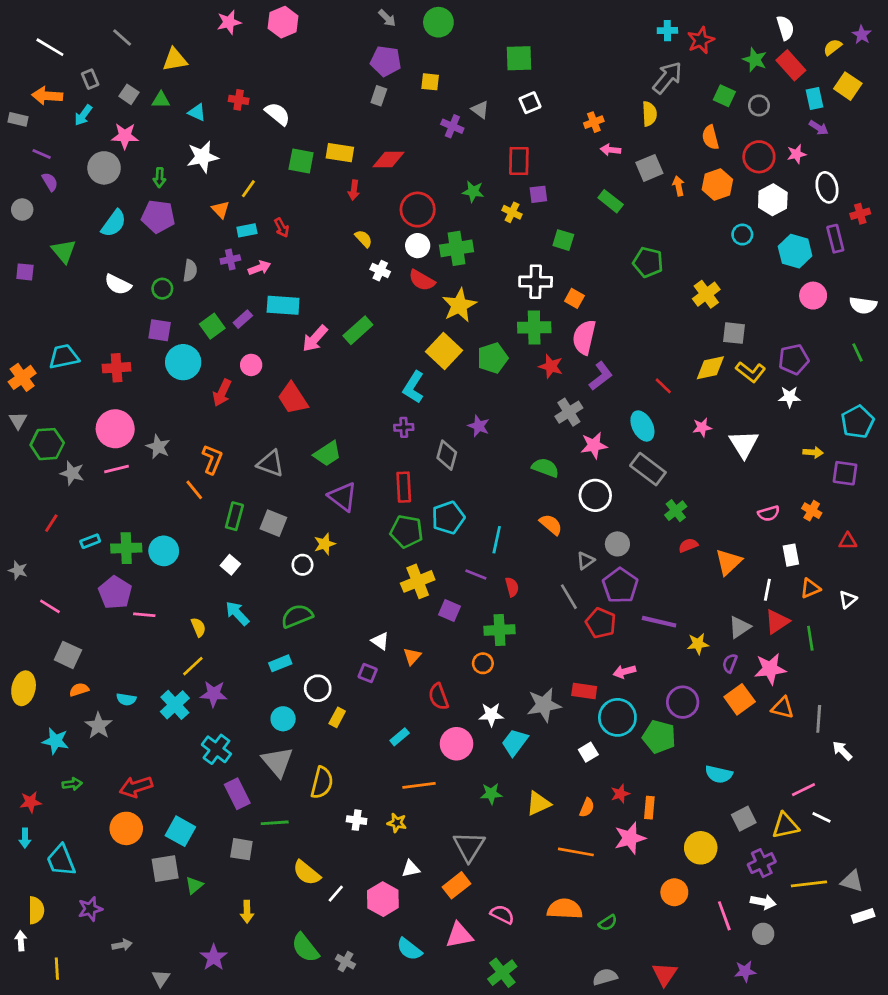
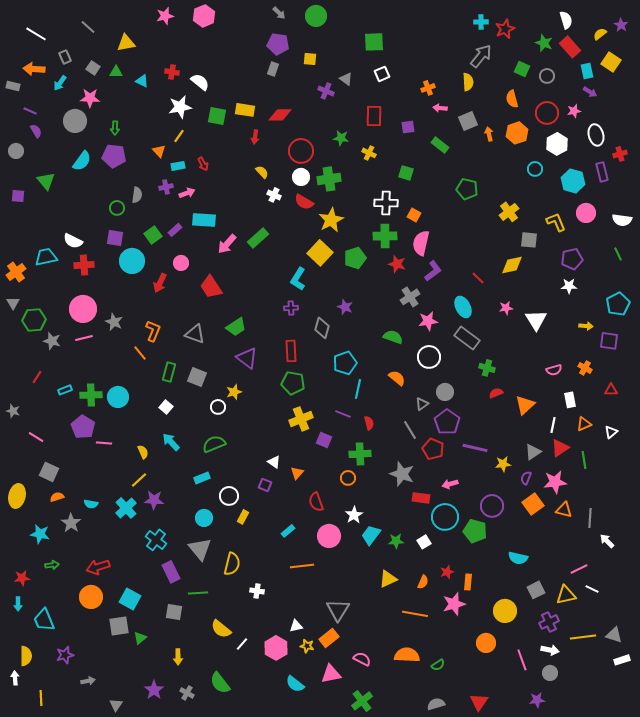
white star: (203, 157) -> (180, 107), moved
purple square: (538, 194) -> (408, 127), moved
white semicircle: (118, 284) -> (73, 241), moved
yellow L-shape: (751, 372) -> (556, 222), moved, turned -150
green cross: (676, 511) -> (487, 368), turned -35
cyan pentagon: (448, 518) -> (345, 363), moved
gray star: (544, 705) -> (402, 474), moved, turned 30
white star: (491, 715) -> (354, 515), turned -30
green star: (491, 794) -> (396, 541), moved
yellow star: (397, 823) -> (307, 646), moved
gray cross: (345, 962) -> (187, 693), moved

